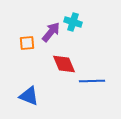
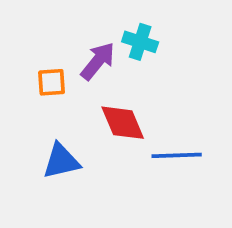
blue triangle: (29, 96) -> (61, 161), moved, turned -35

